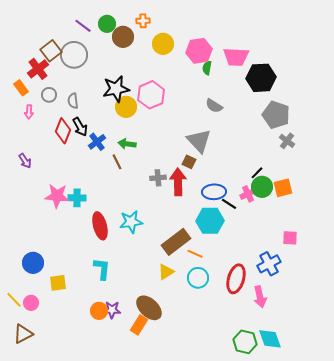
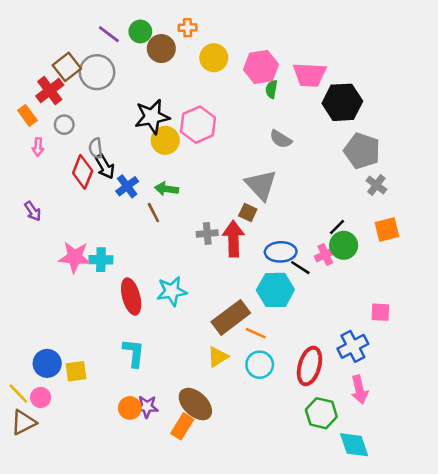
gray semicircle: (73, 101) -> (96, 148), moved
orange square: (283, 188) -> (387, 230), moved
blue circle: (33, 263) -> (47, 363), moved
pink arrow: (260, 297) -> (359, 390), moved
brown triangle: (23, 334) -> (24, 422), moved
green hexagon: (245, 342) -> (321, 413), moved

